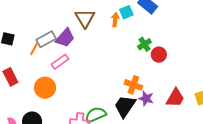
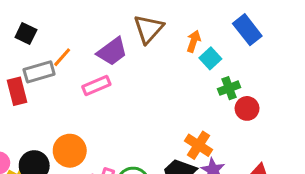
cyan square: (126, 12) -> (210, 58), moved, turned -32
gray rectangle: (46, 39) -> (39, 72), moved
orange circle: (45, 88) -> (70, 151), moved

